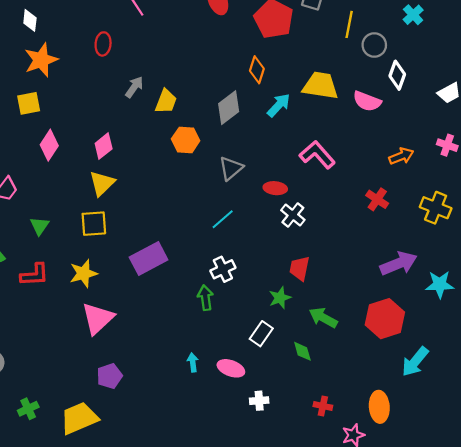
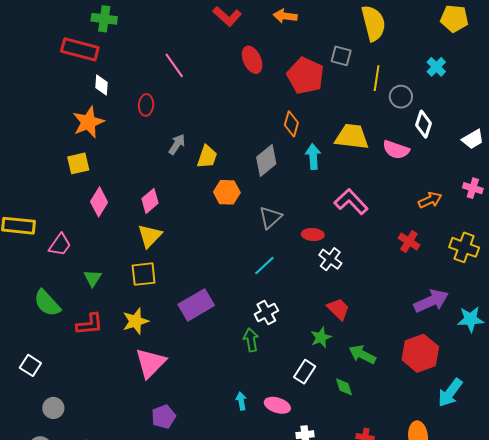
white diamond: (30, 20) -> (102, 85), moved
cyan arrow: (279, 105) -> (313, 156), turned -45
red trapezoid: (300, 268) -> (338, 309), turned 125

